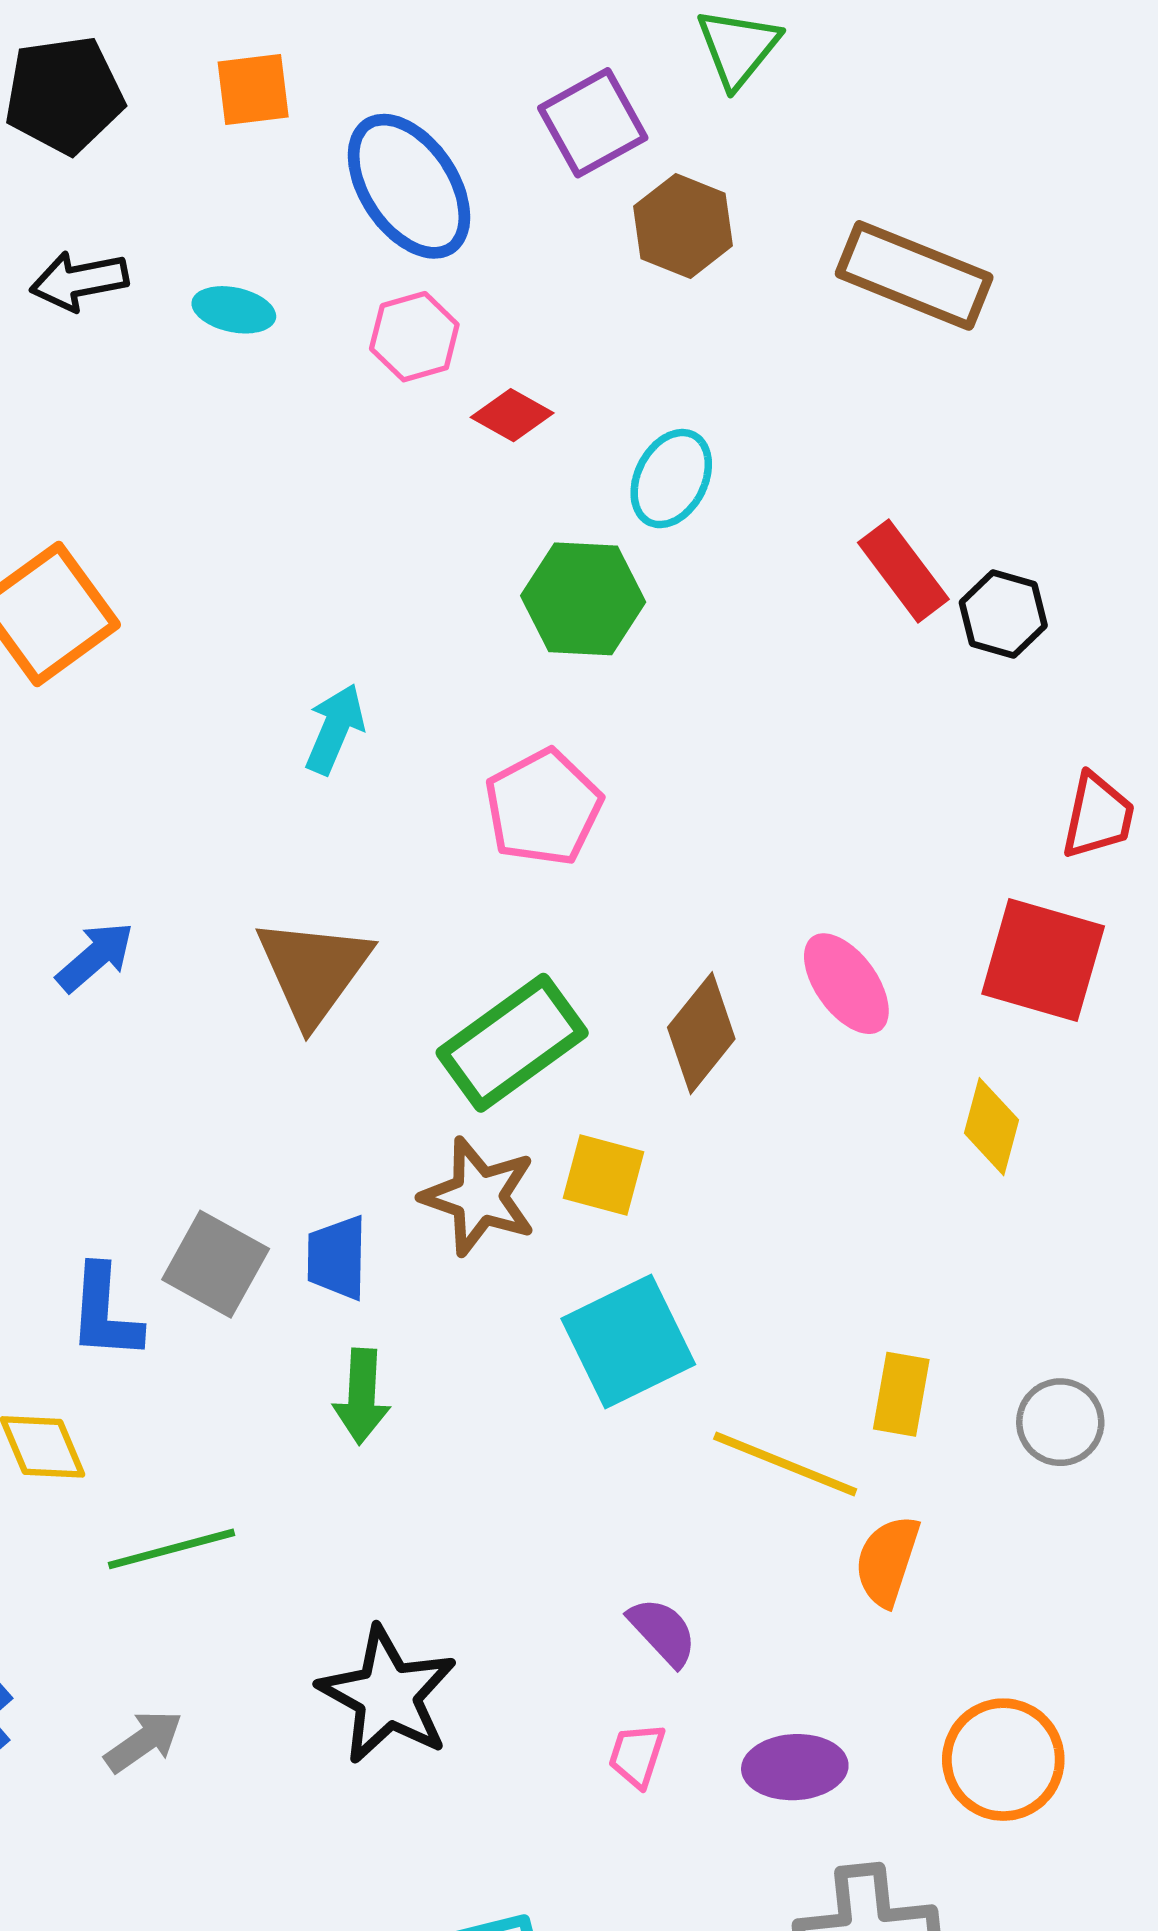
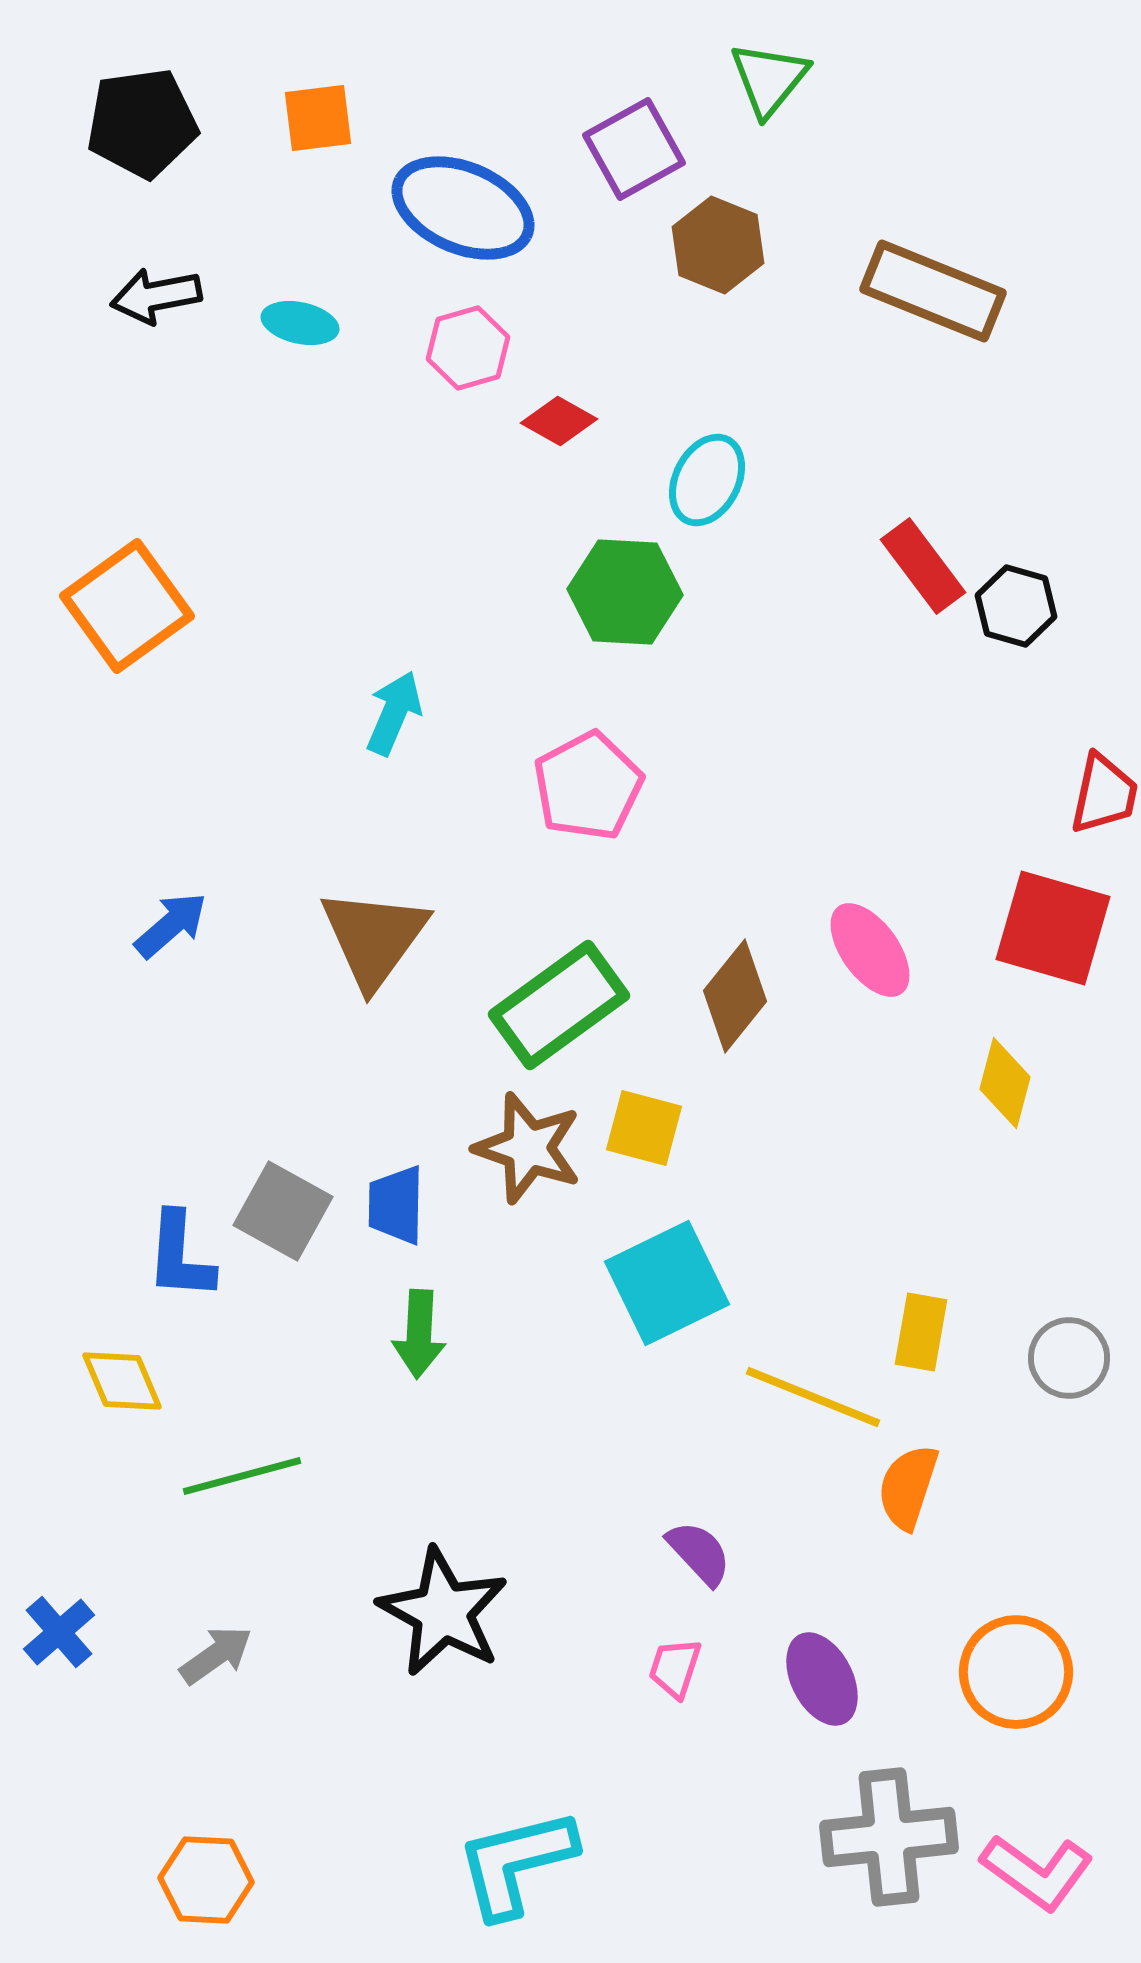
blue ellipse: (409, 186) -> (463, 208), turned -33
purple ellipse: (795, 1767) -> (822, 1679), turned 66

